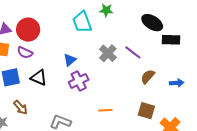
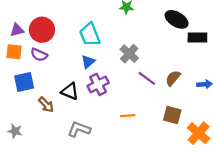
cyan trapezoid: (82, 22) -> (90, 35), moved
purple line: (133, 52) -> (147, 78), moved
black triangle: (39, 78) -> (70, 91), moved
brown arrow: (20, 107) -> (46, 105), moved

